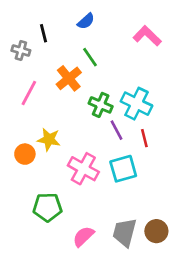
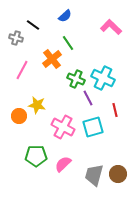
black line: (44, 33) -> (33, 25), turned -40
red line: (144, 138) -> (115, 110), moved
pink semicircle: (83, 236) -> (63, 164), moved

